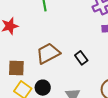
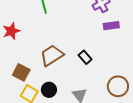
brown square: (16, 68) -> (21, 72), turned 30

